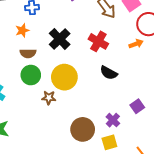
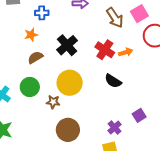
orange arrow: (136, 44) -> (126, 52), moved
brown semicircle: (28, 53) -> (35, 57), turned 147
green circle: (31, 75) -> (30, 87), moved
brown circle: (83, 129) -> (68, 130), moved

